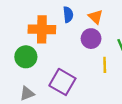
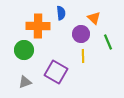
orange triangle: (96, 17) -> (94, 18), moved
yellow line: (105, 65) -> (83, 56), moved

